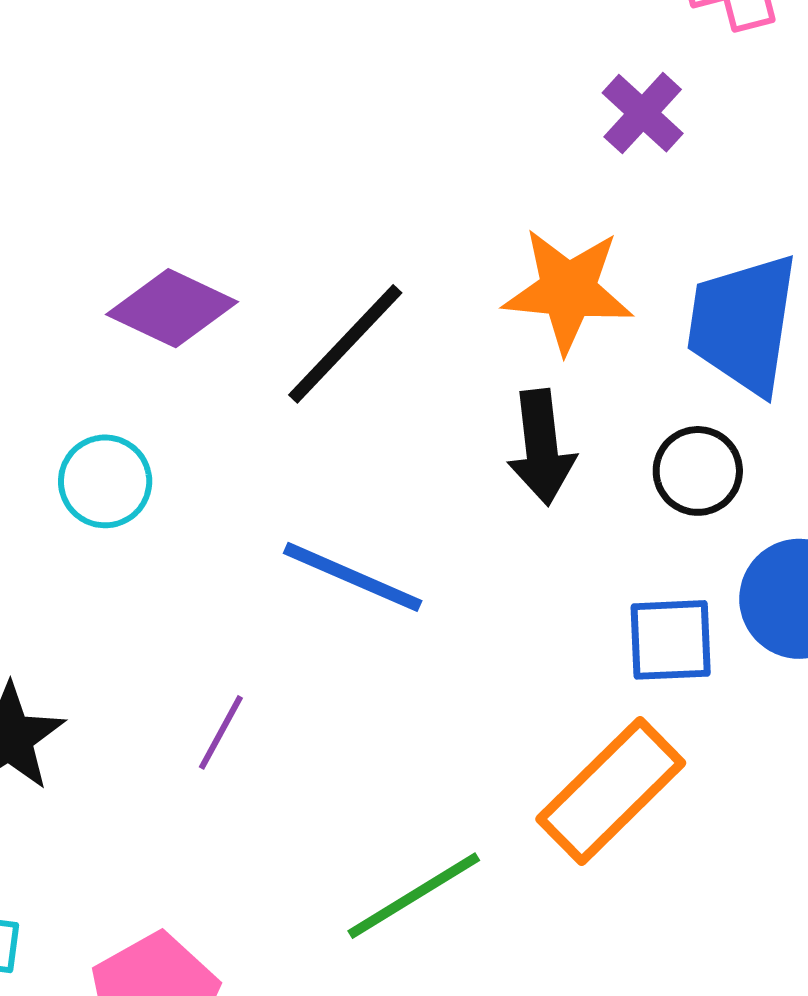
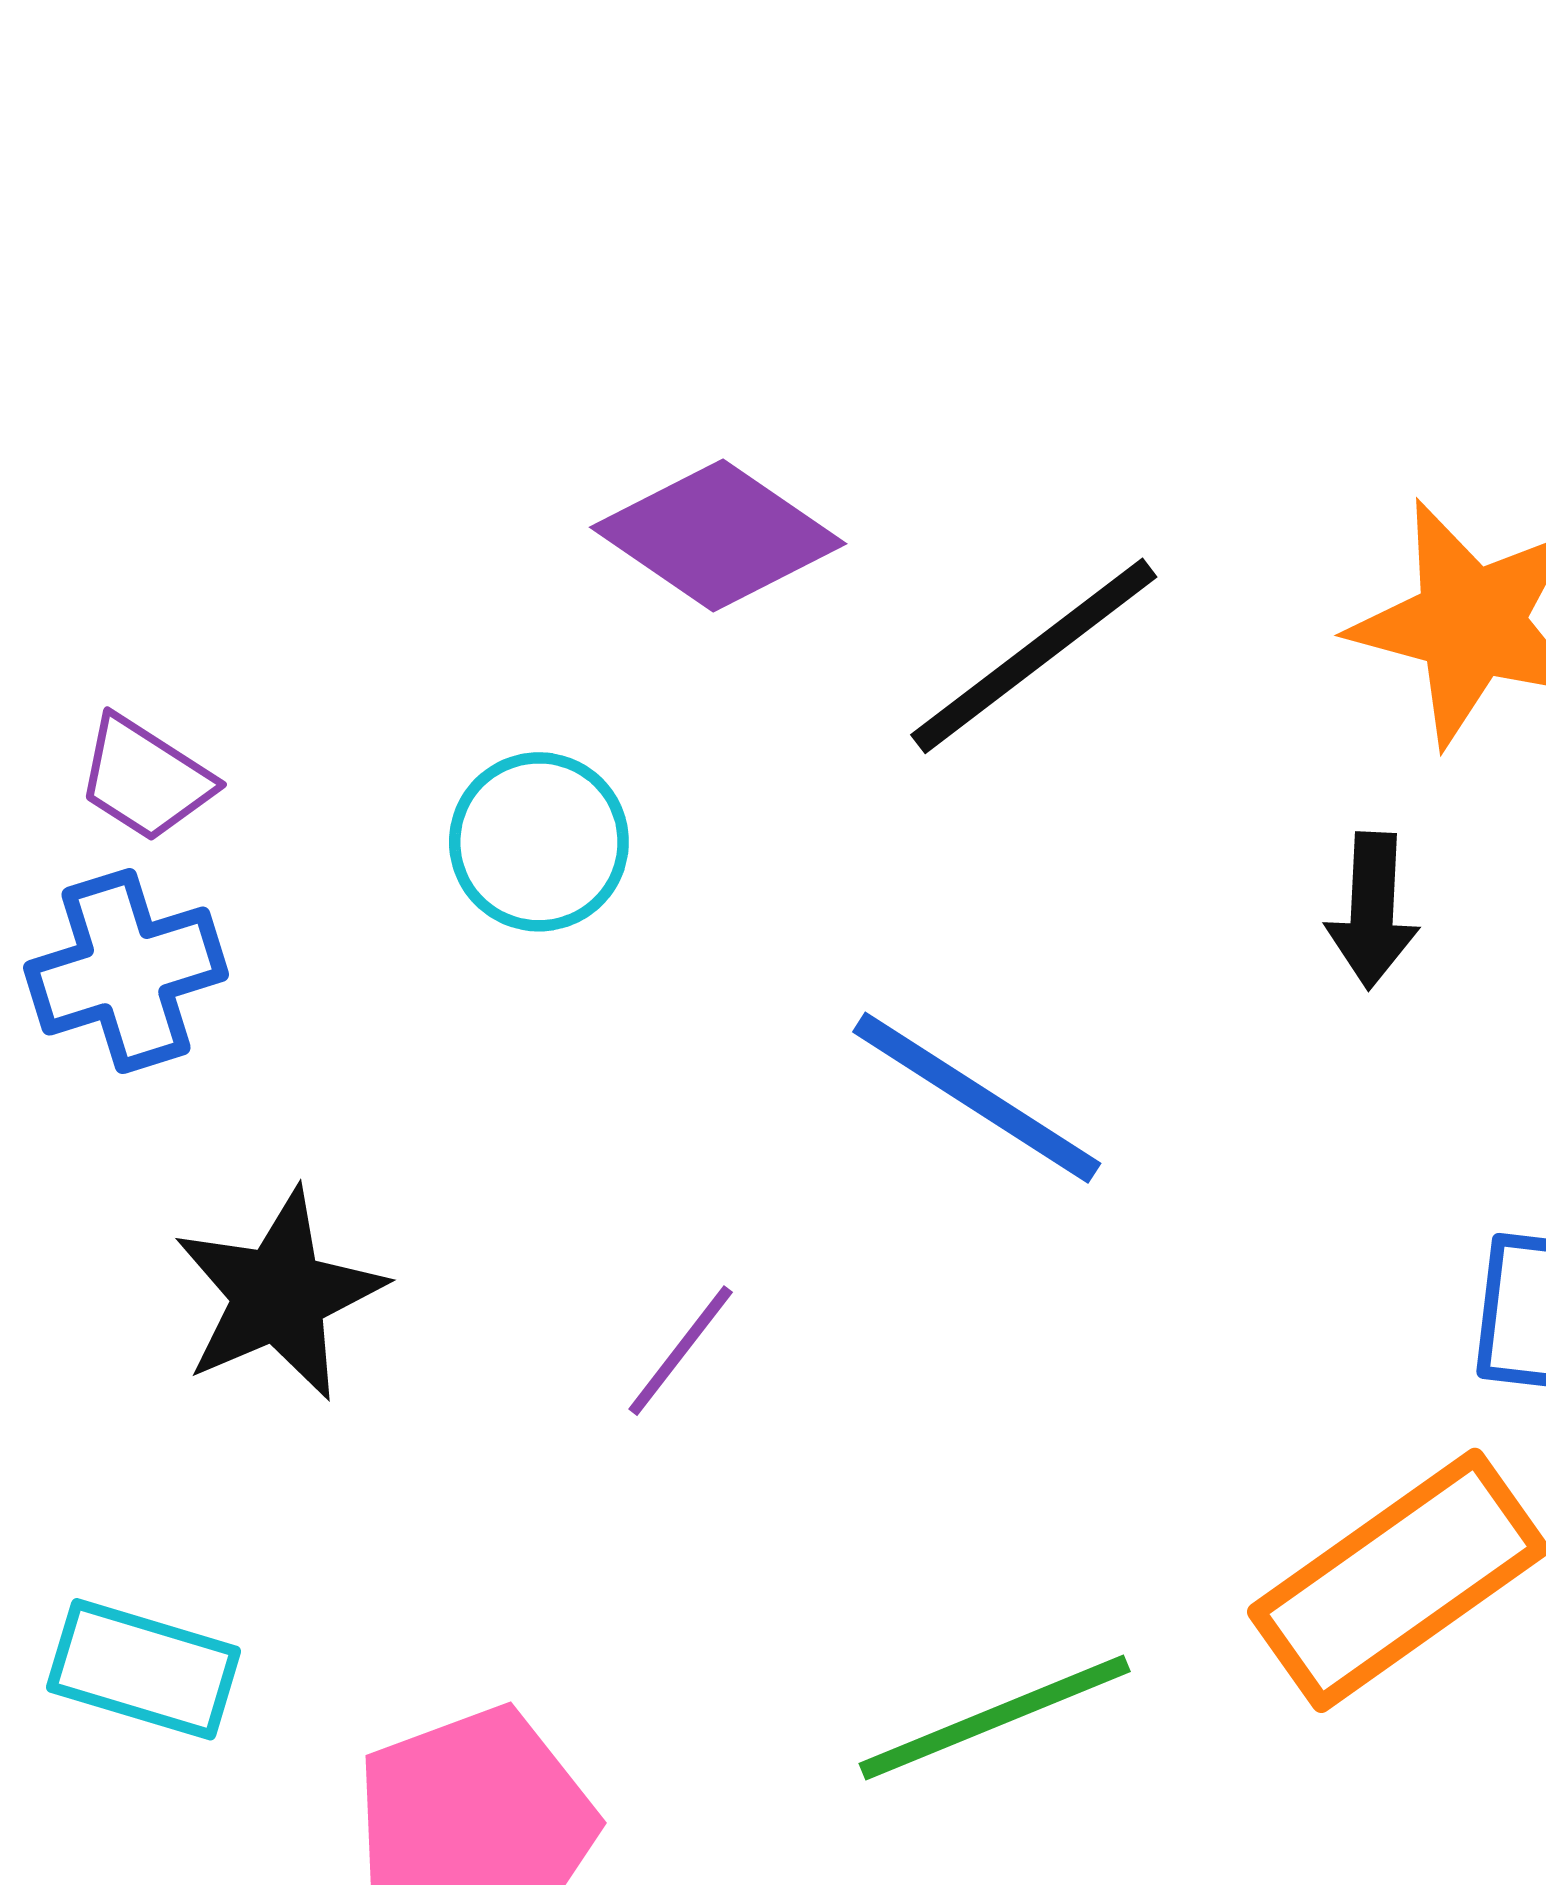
black arrow: (541, 447) -> (1372, 911), size x0.7

